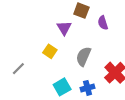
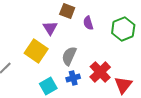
yellow square: (50, 51) -> (36, 51), size x1.6
blue cross: (88, 88) -> (73, 78), moved

